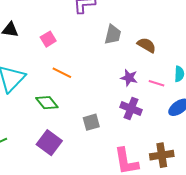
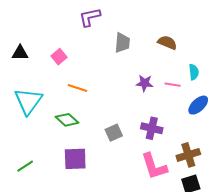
brown semicircle: (147, 45) -> (167, 43), moved
purple cross: (131, 108) -> (152, 128), moved
purple square: (49, 143) -> (75, 159), turned -30

